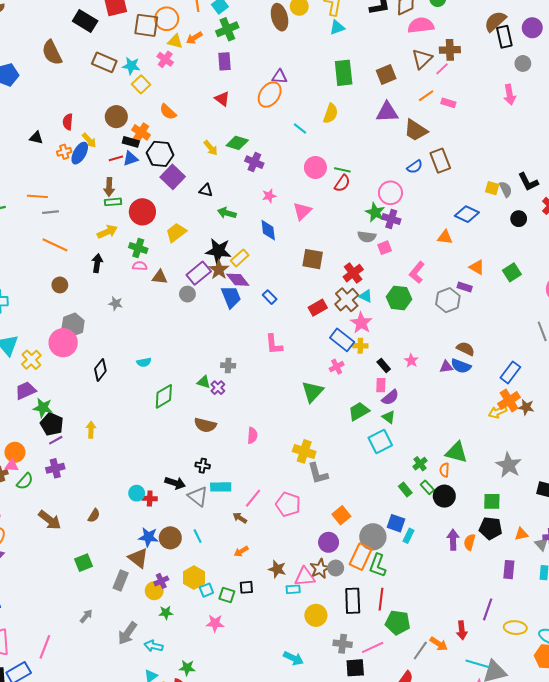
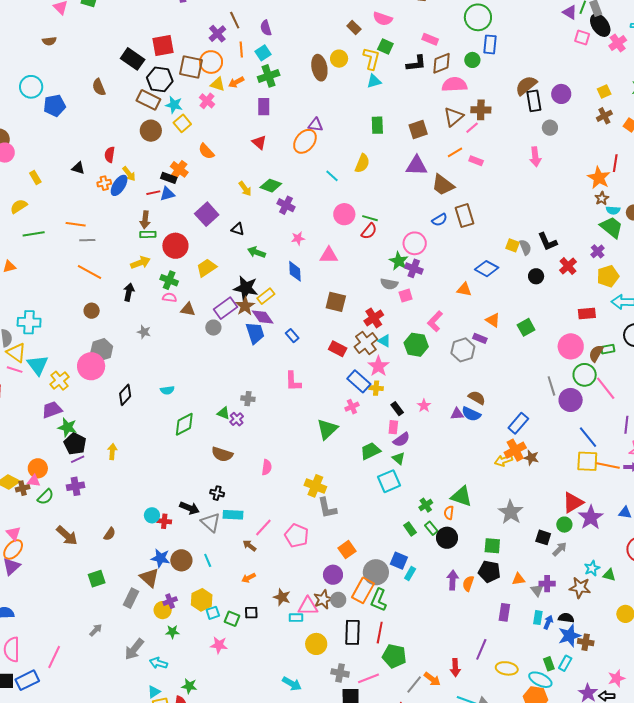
brown semicircle: (52, 53) -> (99, 87), size x0.7
green rectangle: (344, 73) -> (377, 125), size x0.7
brown circle: (116, 117) -> (151, 131), moved
black hexagon: (160, 154) -> (160, 79), moved
pink triangle: (302, 211) -> (329, 255), turned 42
red rectangle: (318, 308) -> (338, 349), turned 54

